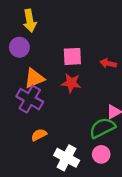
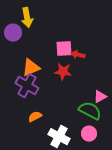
purple circle: (19, 47) -> (13, 33), moved
red arrow: (108, 63) -> (78, 55), moved
green semicircle: (102, 128) -> (90, 111), turned 55

